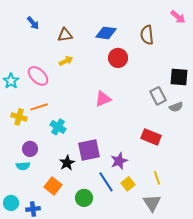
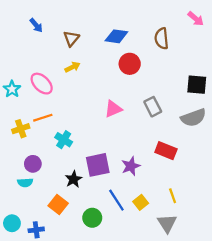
brown triangle: (65, 35) -> (71, 38), turned -42
gray rectangle: (158, 96) -> (153, 107), moved
gray semicircle: (176, 107) -> (193, 118), size x1.6
yellow cross: (19, 117) -> (21, 129), turned -35
purple star: (119, 161) -> (131, 166), moved

